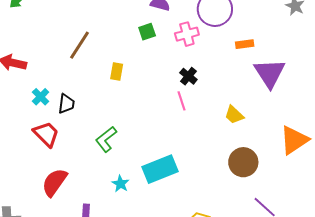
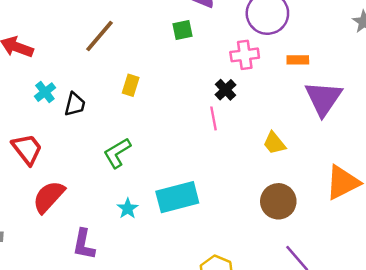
pink cross: (187, 34) -> (245, 55), moved
yellow rectangle: (117, 72) -> (131, 85), moved
red trapezoid: (46, 134) -> (27, 149), moved

